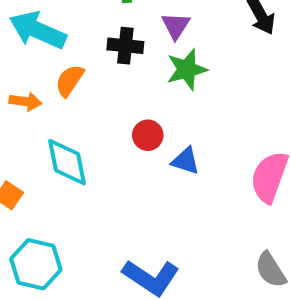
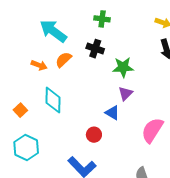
purple triangle: (176, 26) -> (126, 93), moved
red circle: (148, 135) -> (94, 135), moved

